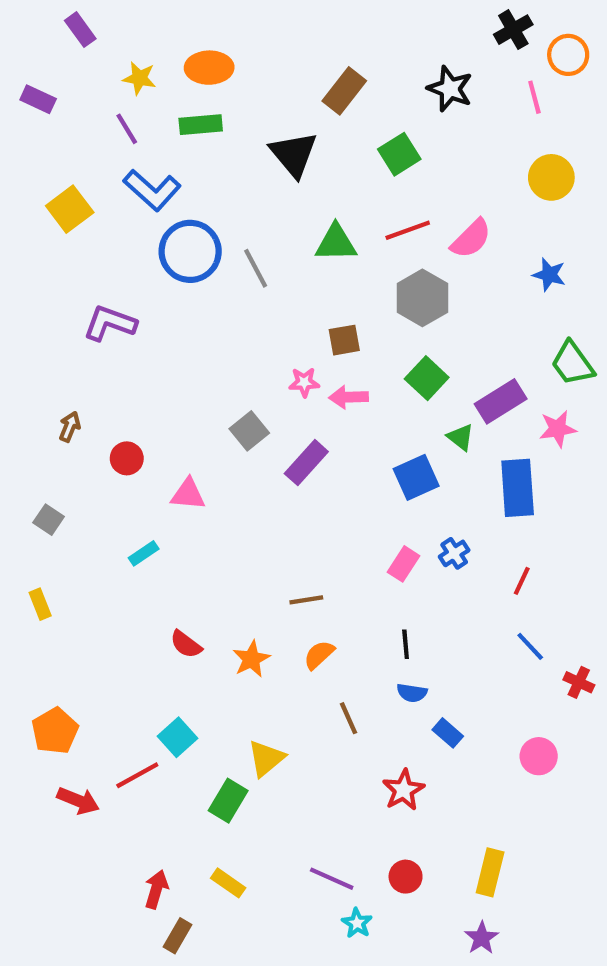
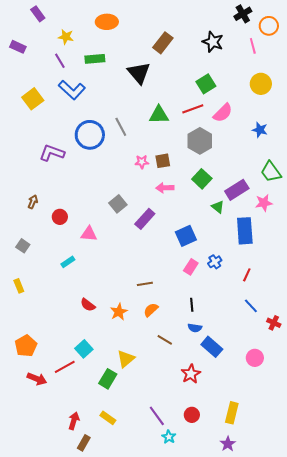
orange ellipse: (209, 68) -> (107, 22), moved
green square: (399, 154) -> (206, 84), moved
blue circle: (190, 251) -> (90, 135), moved
pink star: (304, 382) -> (142, 162), moved
blue square: (416, 477) -> (186, 236), moved
brown line: (349, 718) -> (165, 340), turned -35
blue rectangle: (448, 733) -> (212, 347), size x1.5
purple line: (332, 879) -> (157, 416), turned 30

